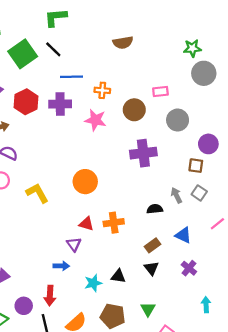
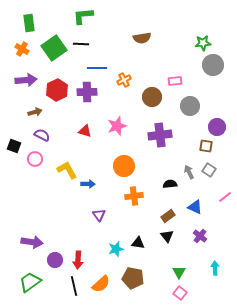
black line: (53, 49) -> (81, 44), turned -42
orange cross: (102, 90) -> (124, 80), turned -32
pink star: (95, 120) -> (117, 126), moved, turned -30
orange circle: (85, 182) -> (124, 166), moved
red triangle: (86, 224) -> (85, 131), moved
blue arrow: (61, 266) -> (88, 184), moved
purple circle: (24, 306) -> (55, 260), moved
green triangle: (148, 309) -> (179, 272), moved

